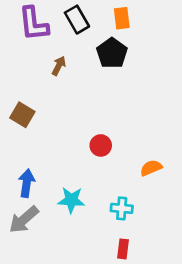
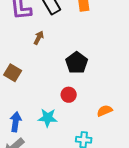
black pentagon: (112, 53) -> (77, 63), moved
cyan star: (71, 200) -> (48, 118), moved

